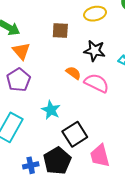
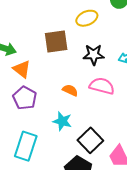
brown square: (60, 30) -> (56, 41), size x1.4
orange semicircle: (73, 73) -> (70, 90), moved

